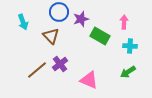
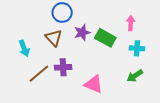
purple star: (81, 19) -> (82, 33), moved
cyan arrow: (23, 22) -> (24, 48), moved
purple cross: (60, 64) -> (63, 67), turned 35

